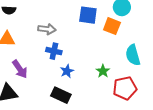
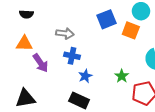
blue square: (88, 15) -> (106, 19), turned -30
purple arrow: (20, 69) -> (41, 63), moved

